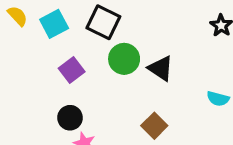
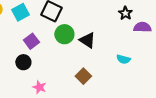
black circle: (70, 118) -> (23, 62), moved

